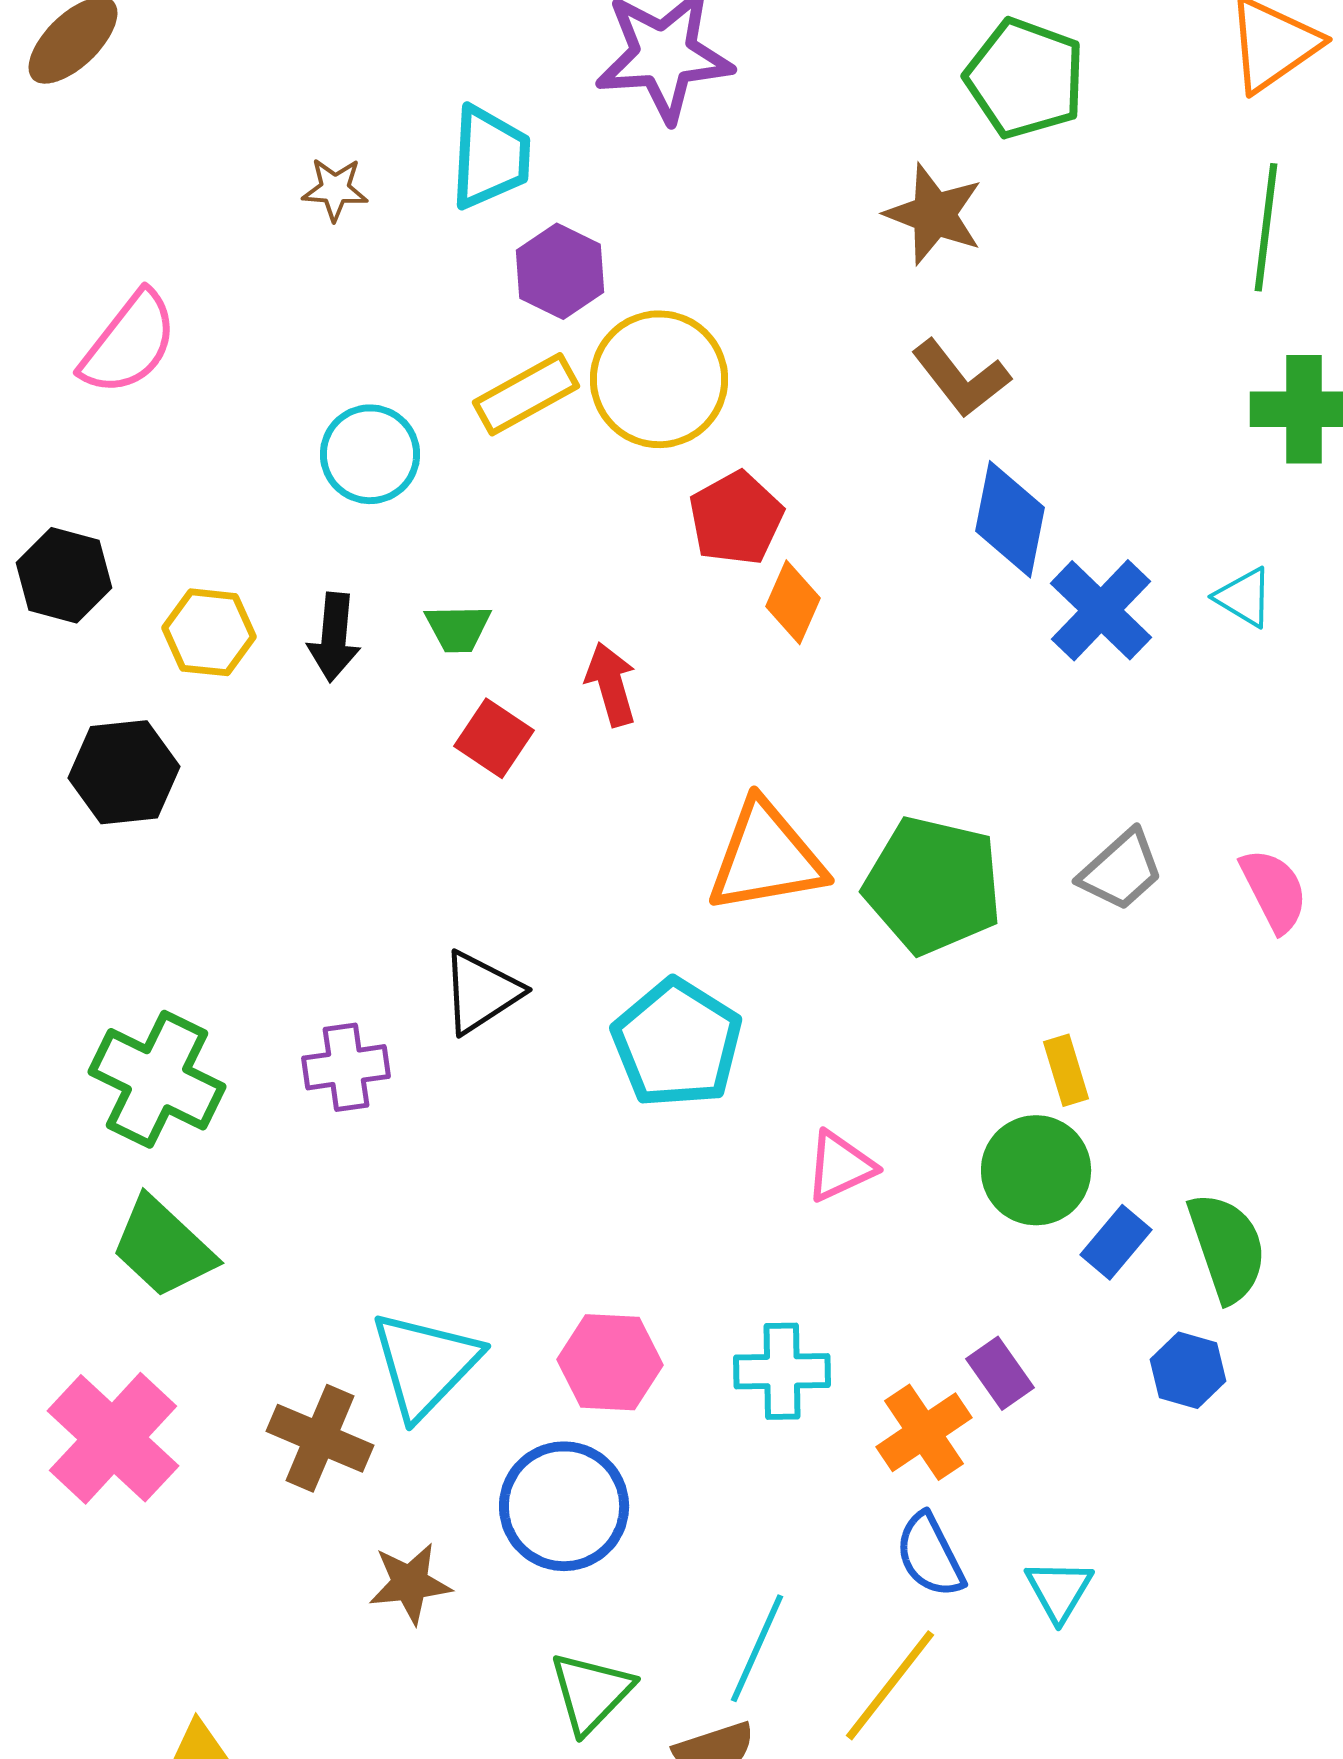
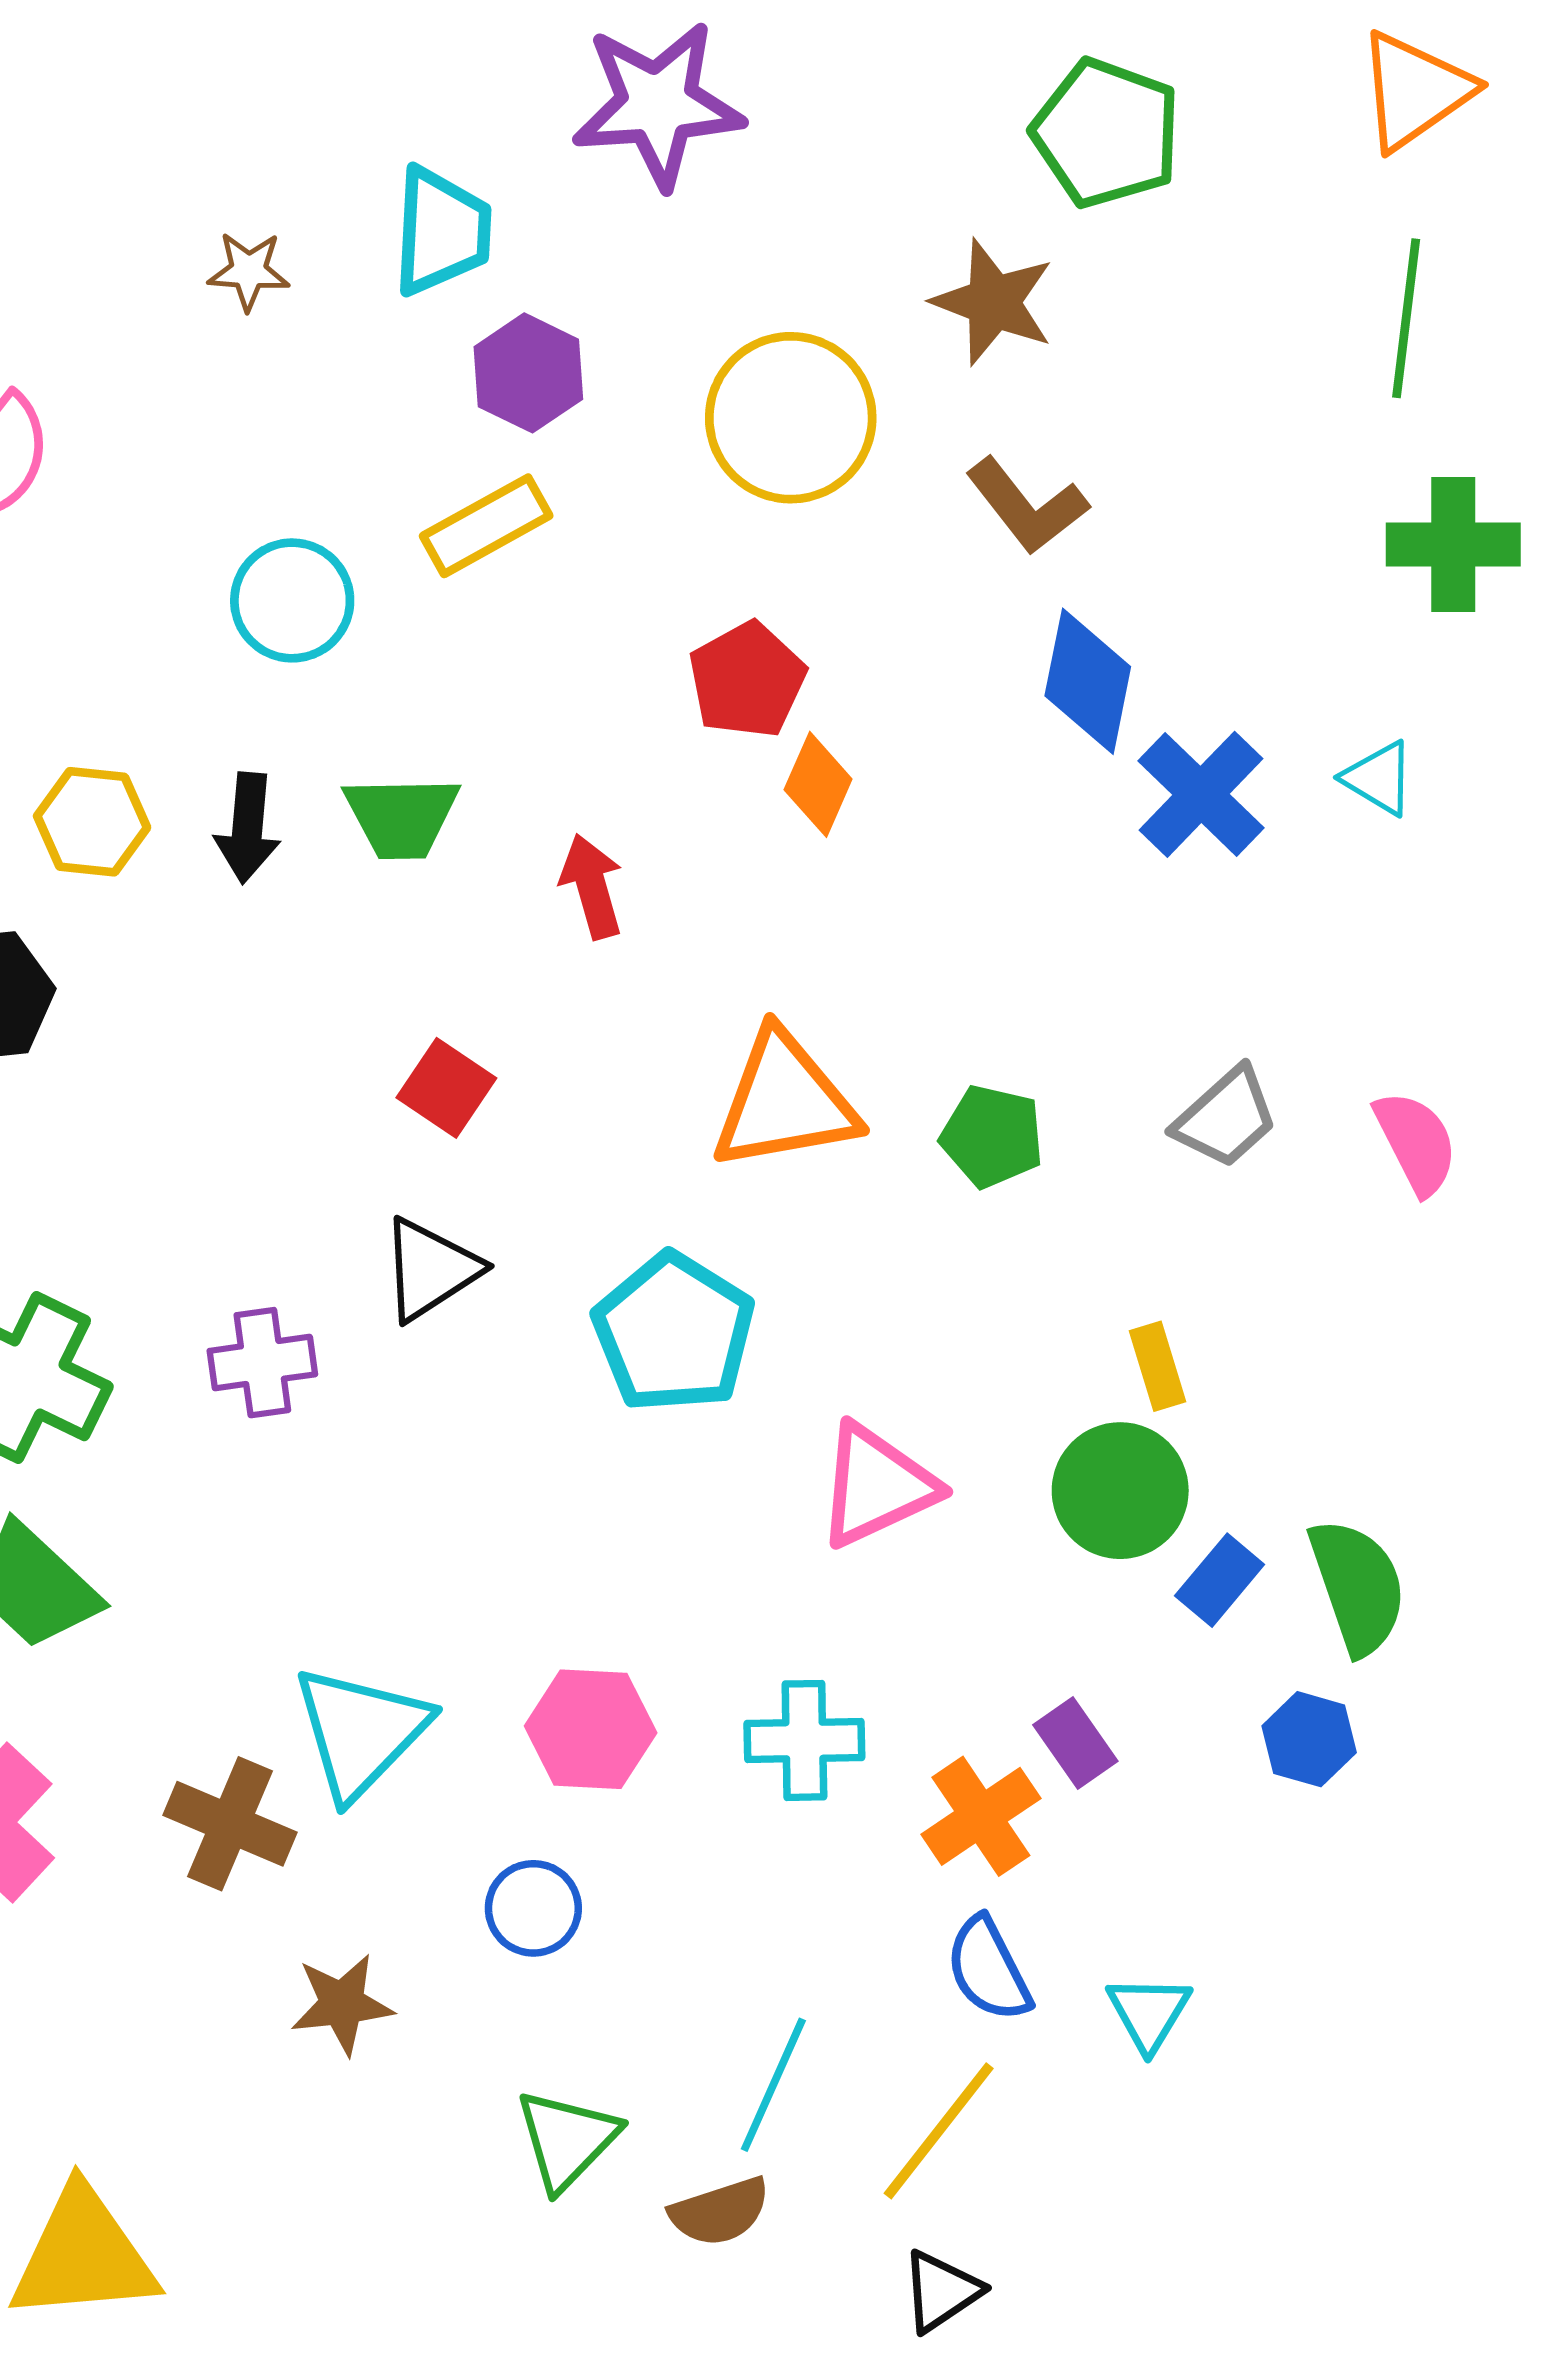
yellow circle: (659, 379) -> (791, 418), moved
green trapezoid: (458, 628) -> (402, 817), size x1.4
red square: (494, 738) -> (446, 1088), moved
green pentagon: (933, 885) -> (992, 1136), size x0.6
pink triangle: (840, 1166) -> (876, 1486), size x1.4
blue circle: (564, 1506) -> (533, 1908), size x0.6

